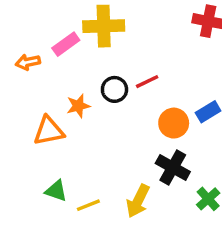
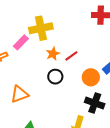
black circle: (114, 89) -> (55, 77), moved
orange star: (78, 106) -> (53, 54), moved

